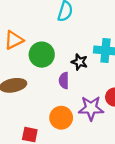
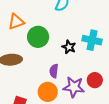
purple semicircle: (64, 80) -> (54, 71), moved

